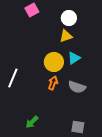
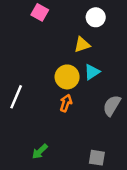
pink square: (32, 10) -> (40, 12), turned -32
white circle: (69, 18) -> (96, 17), moved
gray semicircle: (77, 87) -> (112, 105), moved, turned 102

